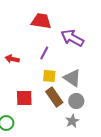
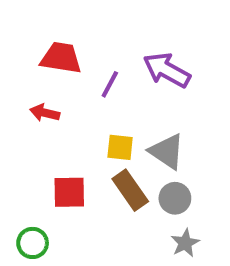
red trapezoid: (41, 21) -> (61, 58), moved
purple line: (44, 53) -> (110, 84), moved
gray star: (72, 121) -> (185, 243), moved

